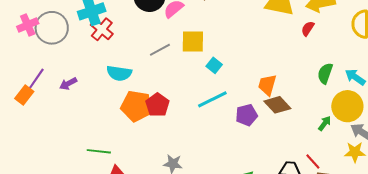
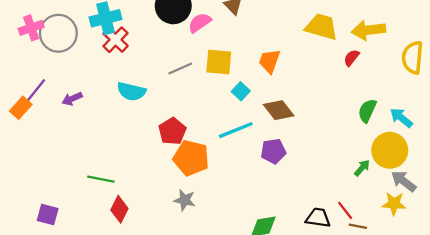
orange trapezoid: (267, 85) -> (269, 61), moved
brown diamond: (277, 105) -> (279, 110), moved
orange pentagon: (136, 106) -> (191, 158), moved

